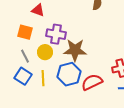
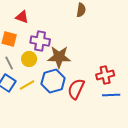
yellow line: (43, 78) -> (27, 85), turned 63
red semicircle: (92, 82) -> (76, 89), turned -40

